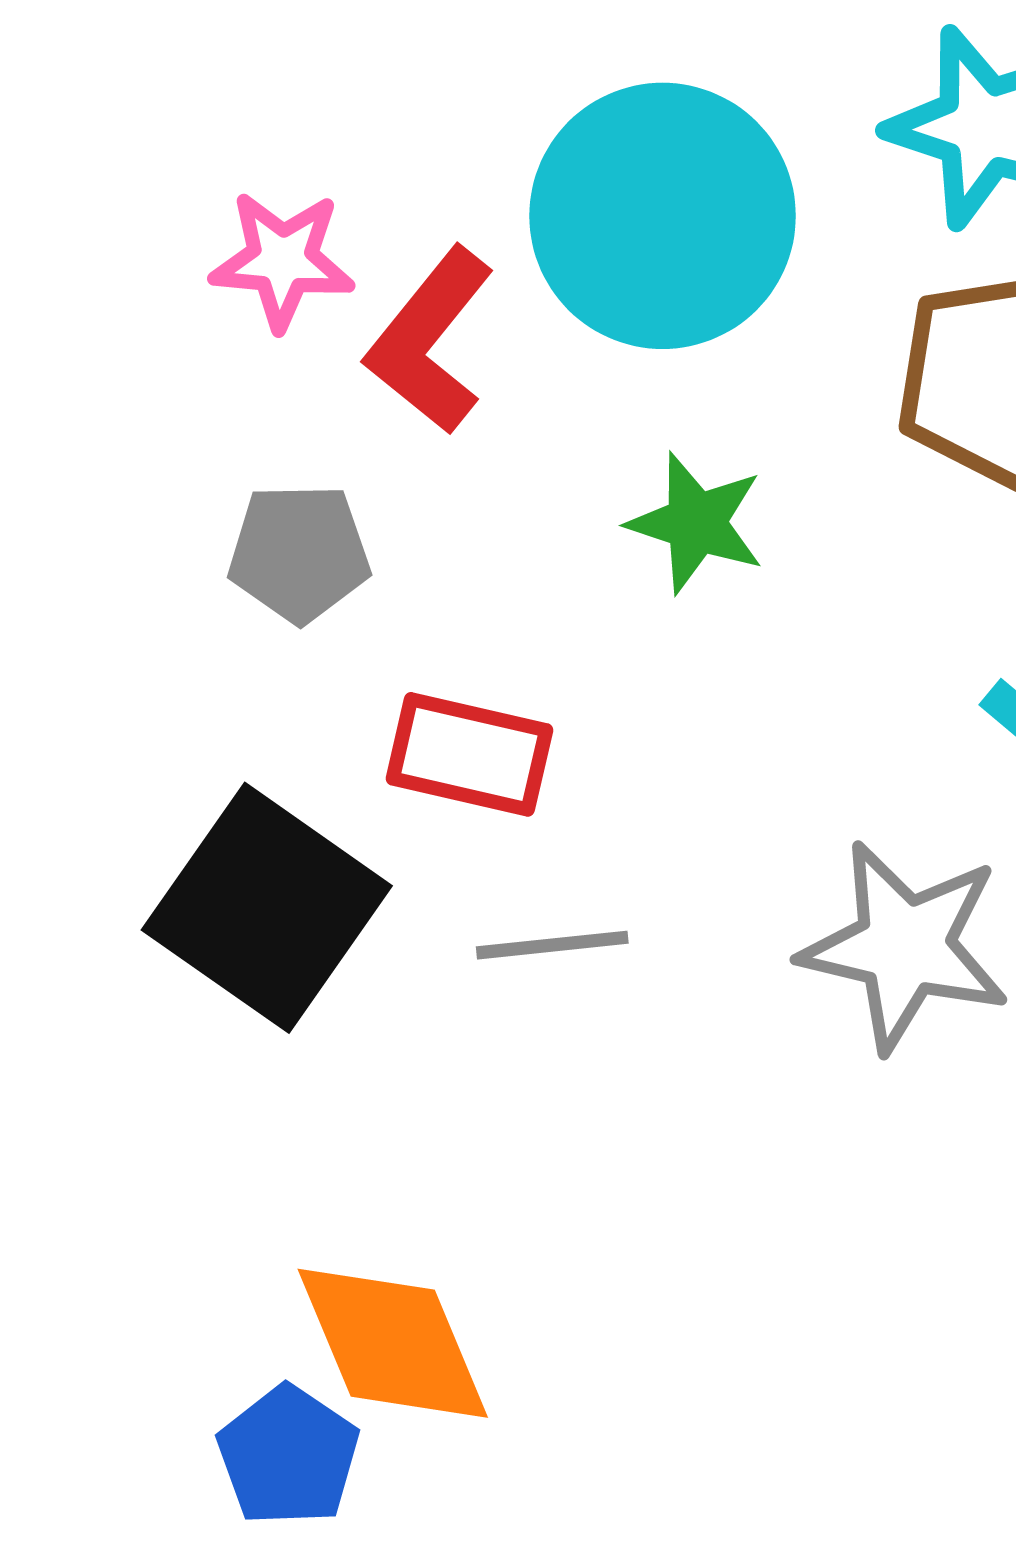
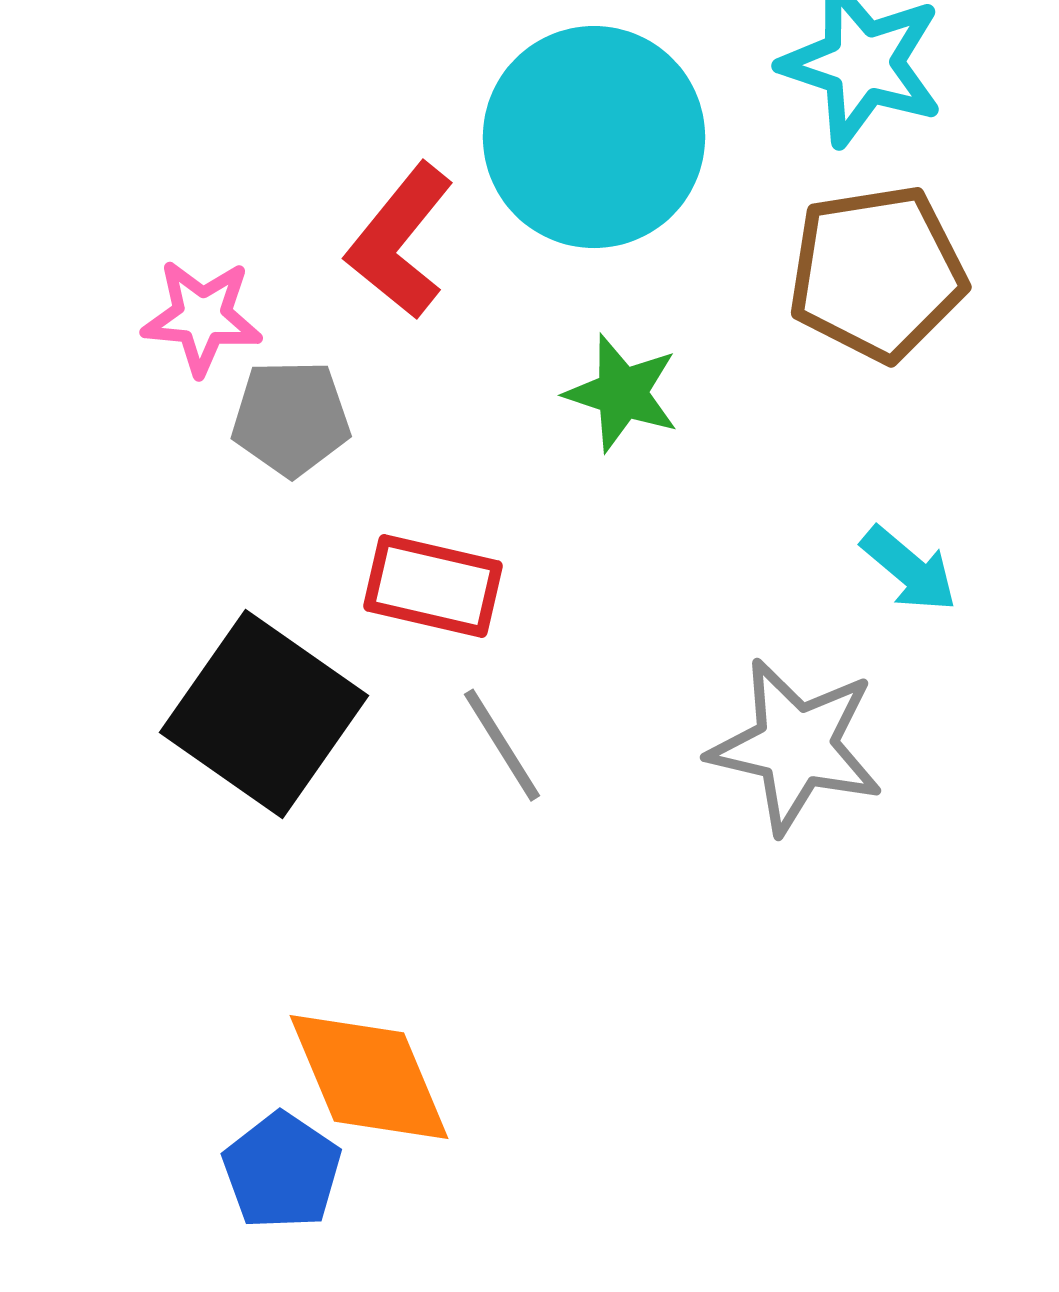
pink star: (282, 260) -> (202, 317), moved
gray line: (552, 945) -> (502, 745), turned 64

